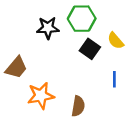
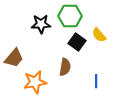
blue line: (114, 79) -> (96, 81), moved
brown semicircle: (78, 106) -> (65, 67), moved

